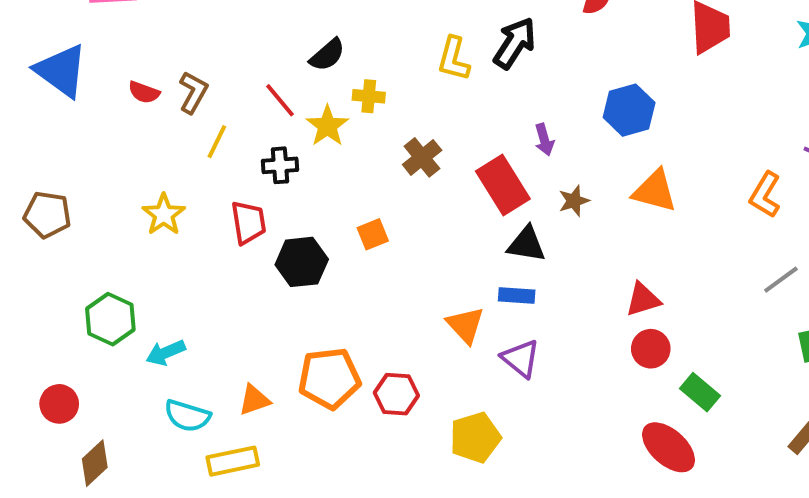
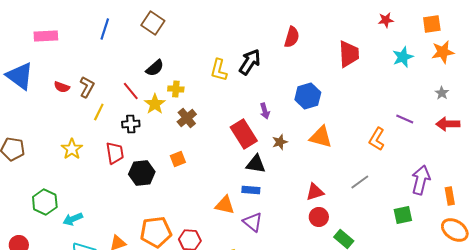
brown cross: (422, 157) -> (187, 118), moved
gray line: (781, 280) -> (360, 182), moved
orange triangle: (465, 325) -> (225, 205), turned -35

